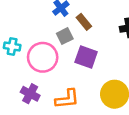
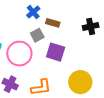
brown rectangle: (84, 22) -> (53, 23), turned -32

